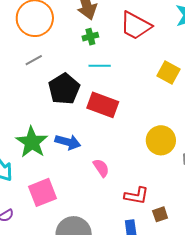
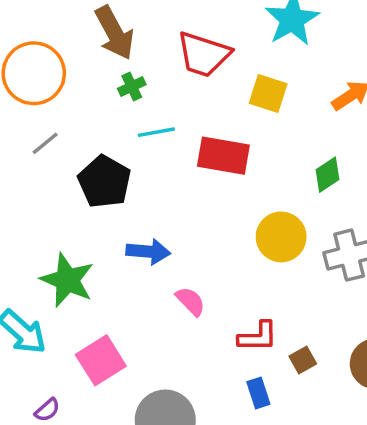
yellow square: (169, 72) -> (268, 94), moved
red rectangle: (103, 105) -> (223, 156), moved
blue arrow: (68, 142) -> (148, 252), moved

